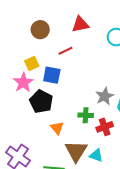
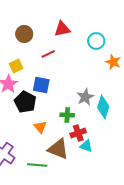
blue square: (52, 75) -> (41, 85), moved
red cross: (105, 127) -> (78, 133), moved
brown triangle: (76, 151) -> (58, 149), turned -40
cyan triangle: (96, 155) -> (86, 146), moved

